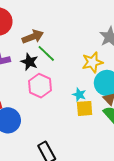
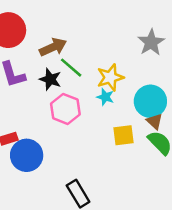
yellow star: (92, 62) -> (110, 77), moved
cyan star: (79, 95) -> (105, 97), moved

